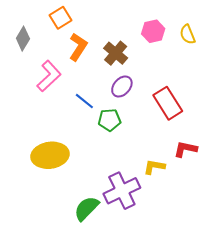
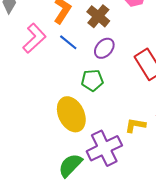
blue line: (84, 101) -> (68, 42), moved
yellow ellipse: (50, 155) -> (71, 114), moved, turned 72

